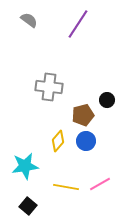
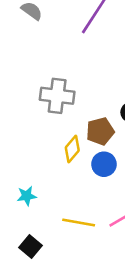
yellow diamond: (58, 141) -> (72, 149), moved
cyan star: (25, 166) -> (27, 196), size x0.6

